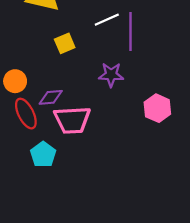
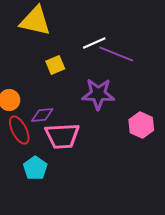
purple line: (130, 32) -> (116, 54), turned -68
purple star: (111, 75) -> (98, 94), size x1.4

